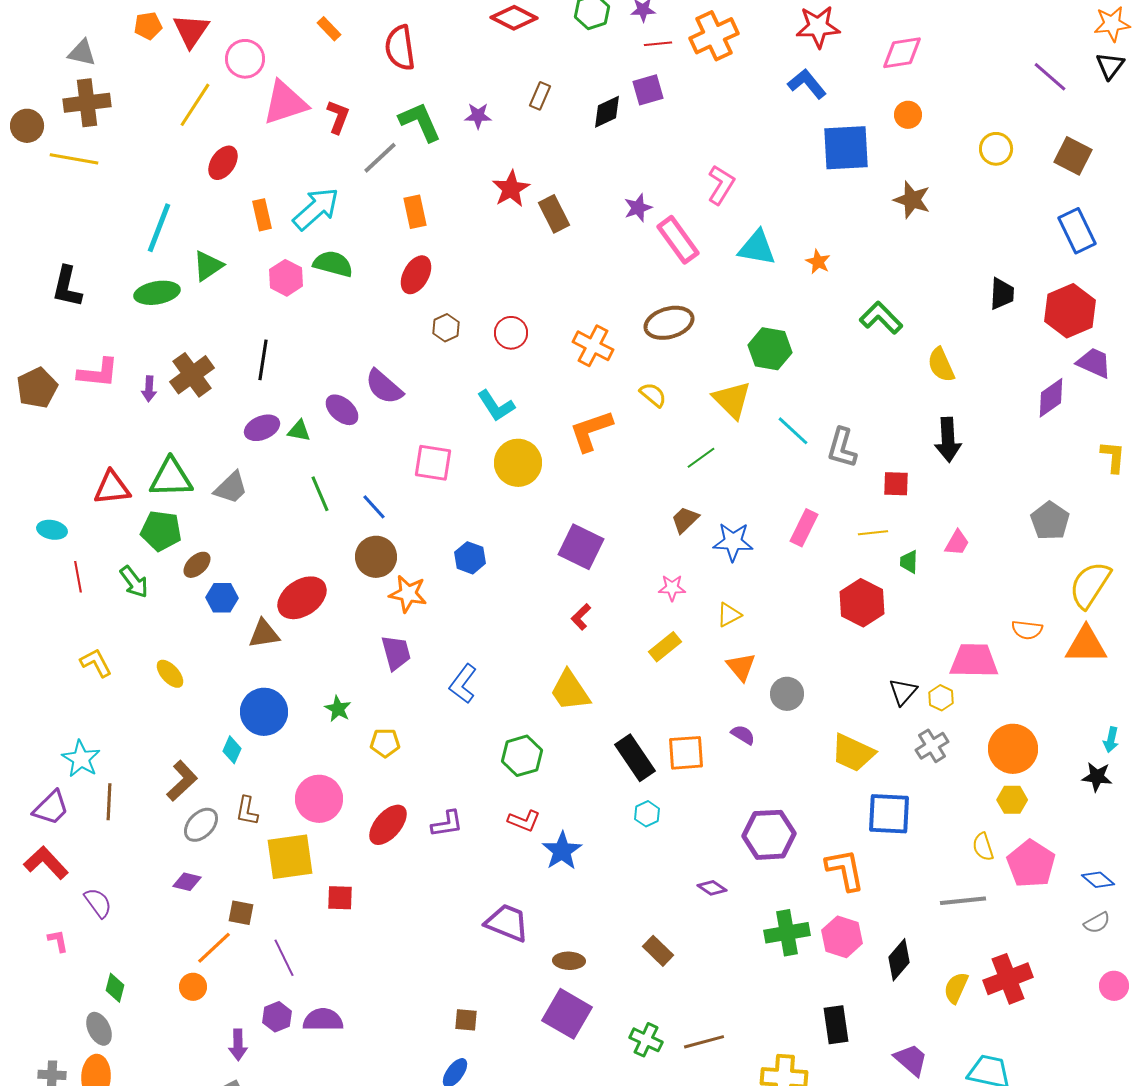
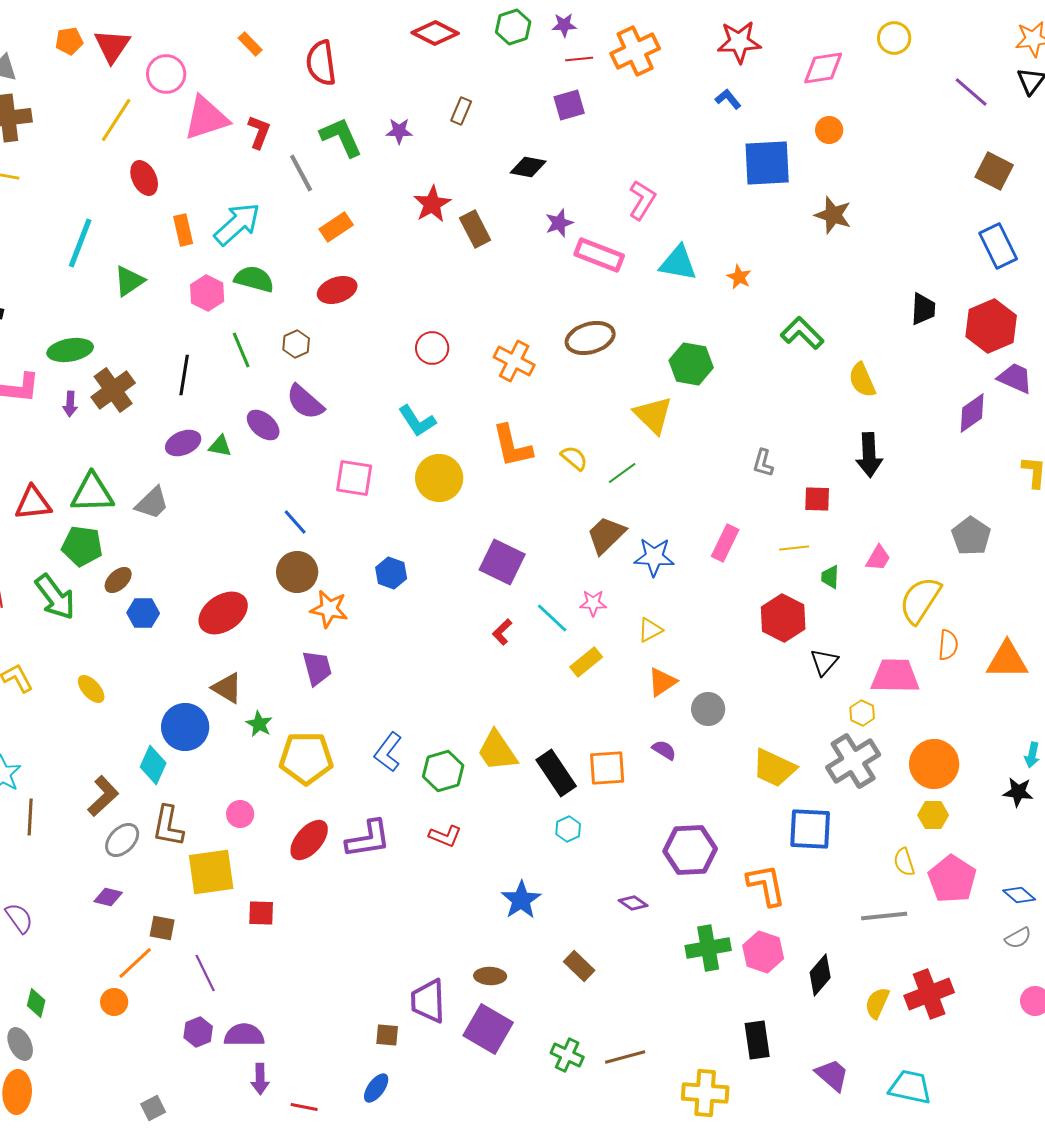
blue L-shape: (807, 84) -> (728, 99), size x0.7
black diamond: (607, 112) -> (528, 167), moved, turned 36
yellow circle: (996, 149) -> (894, 38), moved
gray line: (380, 158) -> (301, 173), turned -75
red ellipse: (223, 163) -> (144, 178), turned -60
orange rectangle: (415, 212) -> (336, 227), turned 68
pink rectangle: (678, 240) -> (599, 255), turned -33
red ellipse: (416, 275) -> (337, 290), turned 42
green ellipse: (157, 293) -> (70, 350), moved
brown hexagon: (446, 328) -> (296, 344), moved
yellow semicircle: (653, 395) -> (574, 458), moved
orange L-shape: (591, 431) -> (512, 446), turned -84
cyan line: (793, 431) -> (552, 618), moved
gray L-shape: (842, 448) -> (763, 463), size x0.7
green line: (320, 494) -> (241, 350), moved
brown trapezoid: (685, 520) -> (606, 535), size x1.4
green arrow: (134, 582) -> (55, 597), size x1.4
yellow semicircle: (1090, 585) -> (920, 600), moved
orange semicircle: (1027, 630) -> (948, 645), turned -92
brown triangle: (264, 634) -> (227, 688), moved, turned 40
orange triangle: (741, 667) -> (662, 682), turned 36
blue L-shape: (463, 684) -> (388, 752), moved
yellow trapezoid: (570, 691) -> (497, 751), moved
black triangle: (903, 692) -> (824, 662), moved
yellow pentagon: (385, 743) -> (306, 758), size x1.8
gray cross: (932, 746) -> (853, 761), size x1.6
cyan diamond: (232, 750) -> (153, 765), size x1.4
pink circle: (319, 799) -> (240, 814), size x0.6
brown L-shape: (247, 811) -> (168, 826), size x1.4
purple L-shape: (447, 824) -> (368, 839), size x1.4
blue star: (562, 851) -> (521, 900), moved
purple trapezoid: (507, 923) -> (428, 1001), moved, turned -114
purple arrow: (238, 1045) -> (260, 1079), moved

